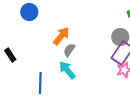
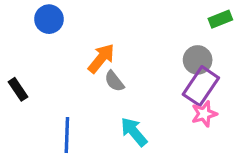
gray semicircle: (69, 50) -> (114, 81), turned -72
cyan arrow: (67, 70) -> (134, 132), moved

